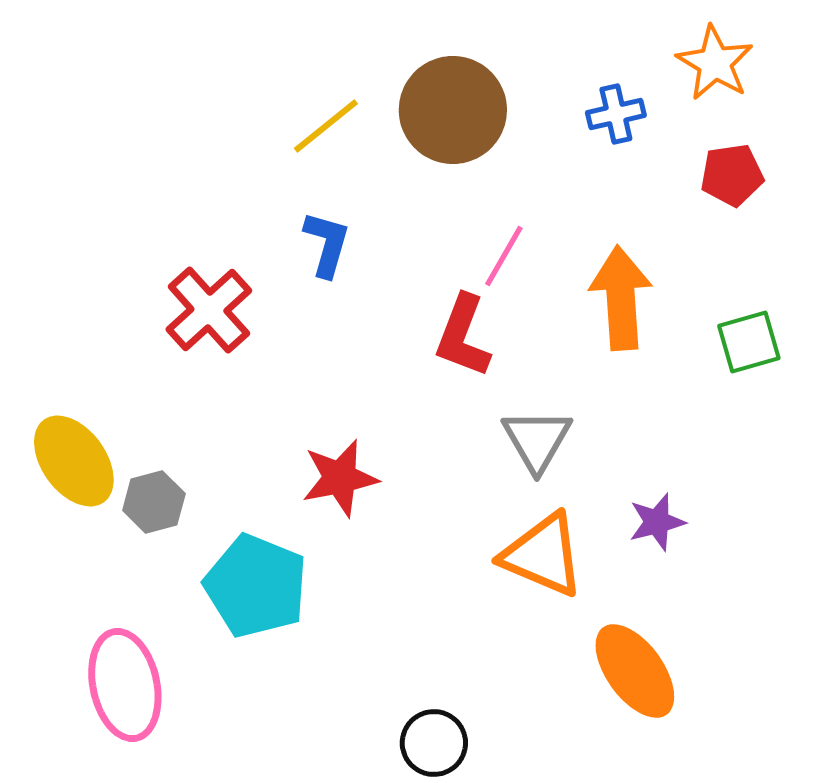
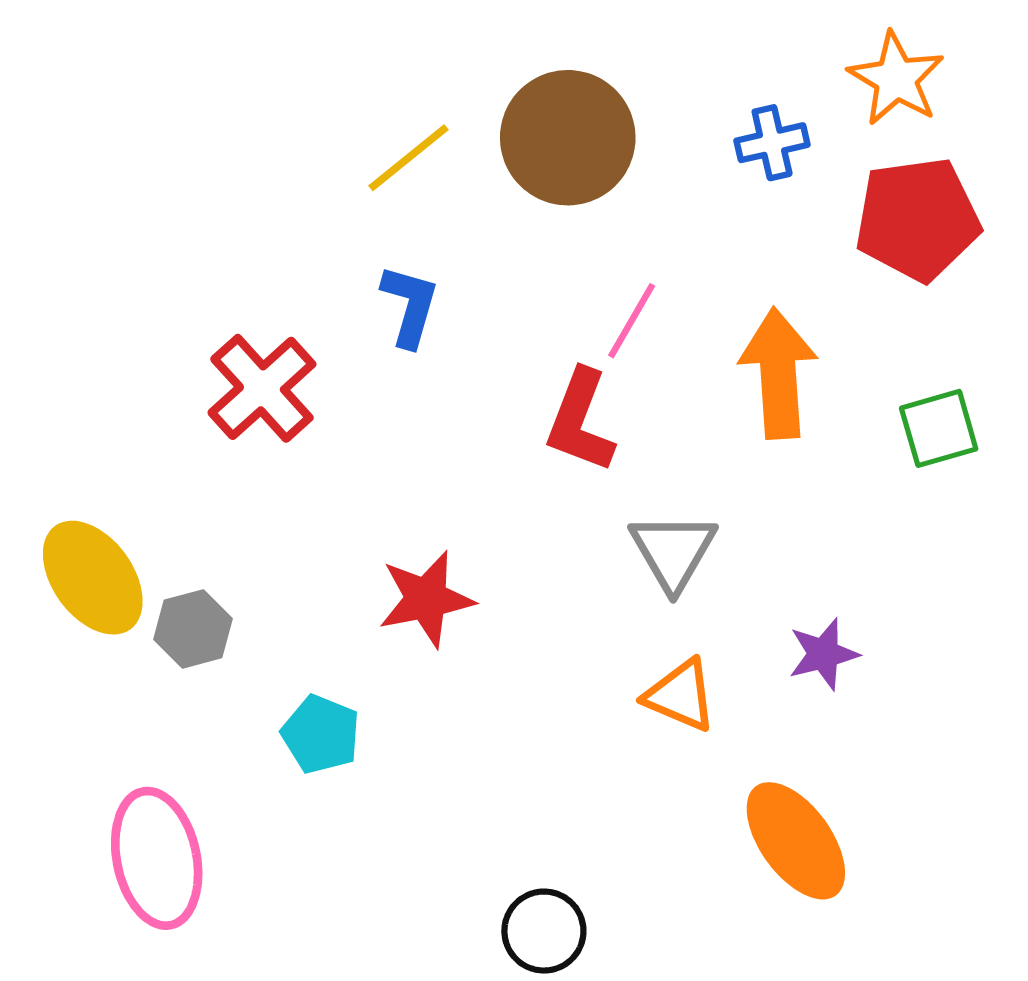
red pentagon: (732, 175) -> (917, 219), size x1.6
orange triangle: (543, 555) -> (681, 695), size x0.7
cyan pentagon: (256, 586) -> (321, 734), size x0.6

